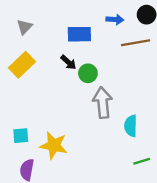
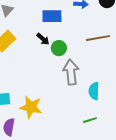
brown line: (136, 43) -> (98, 38), moved
green line: (142, 161) -> (90, 120), moved

